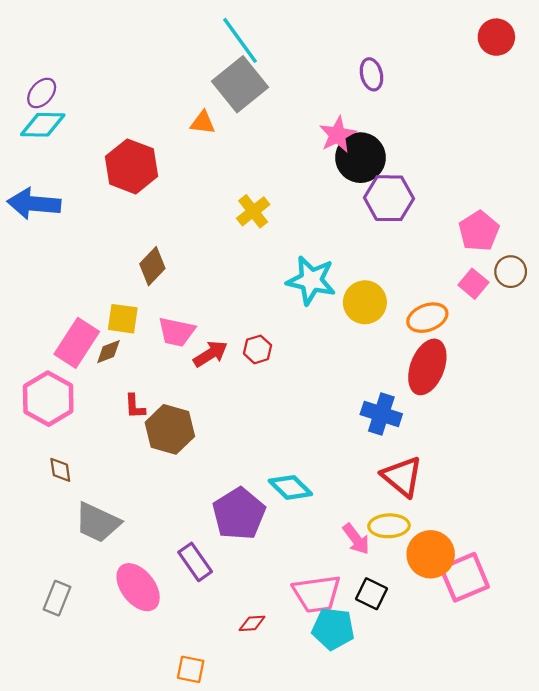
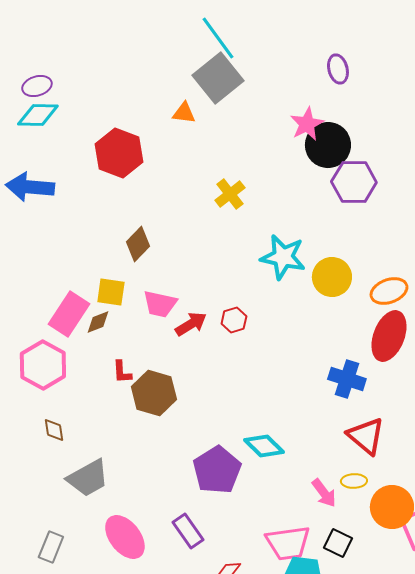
purple ellipse: (42, 93) -> (37, 86), turned 32
gray trapezoid: (98, 523) -> (88, 478), turned -54
yellow ellipse: (389, 526) -> (354, 481), size x0.7
purple rectangle: (195, 562) -> (188, 531), moved

